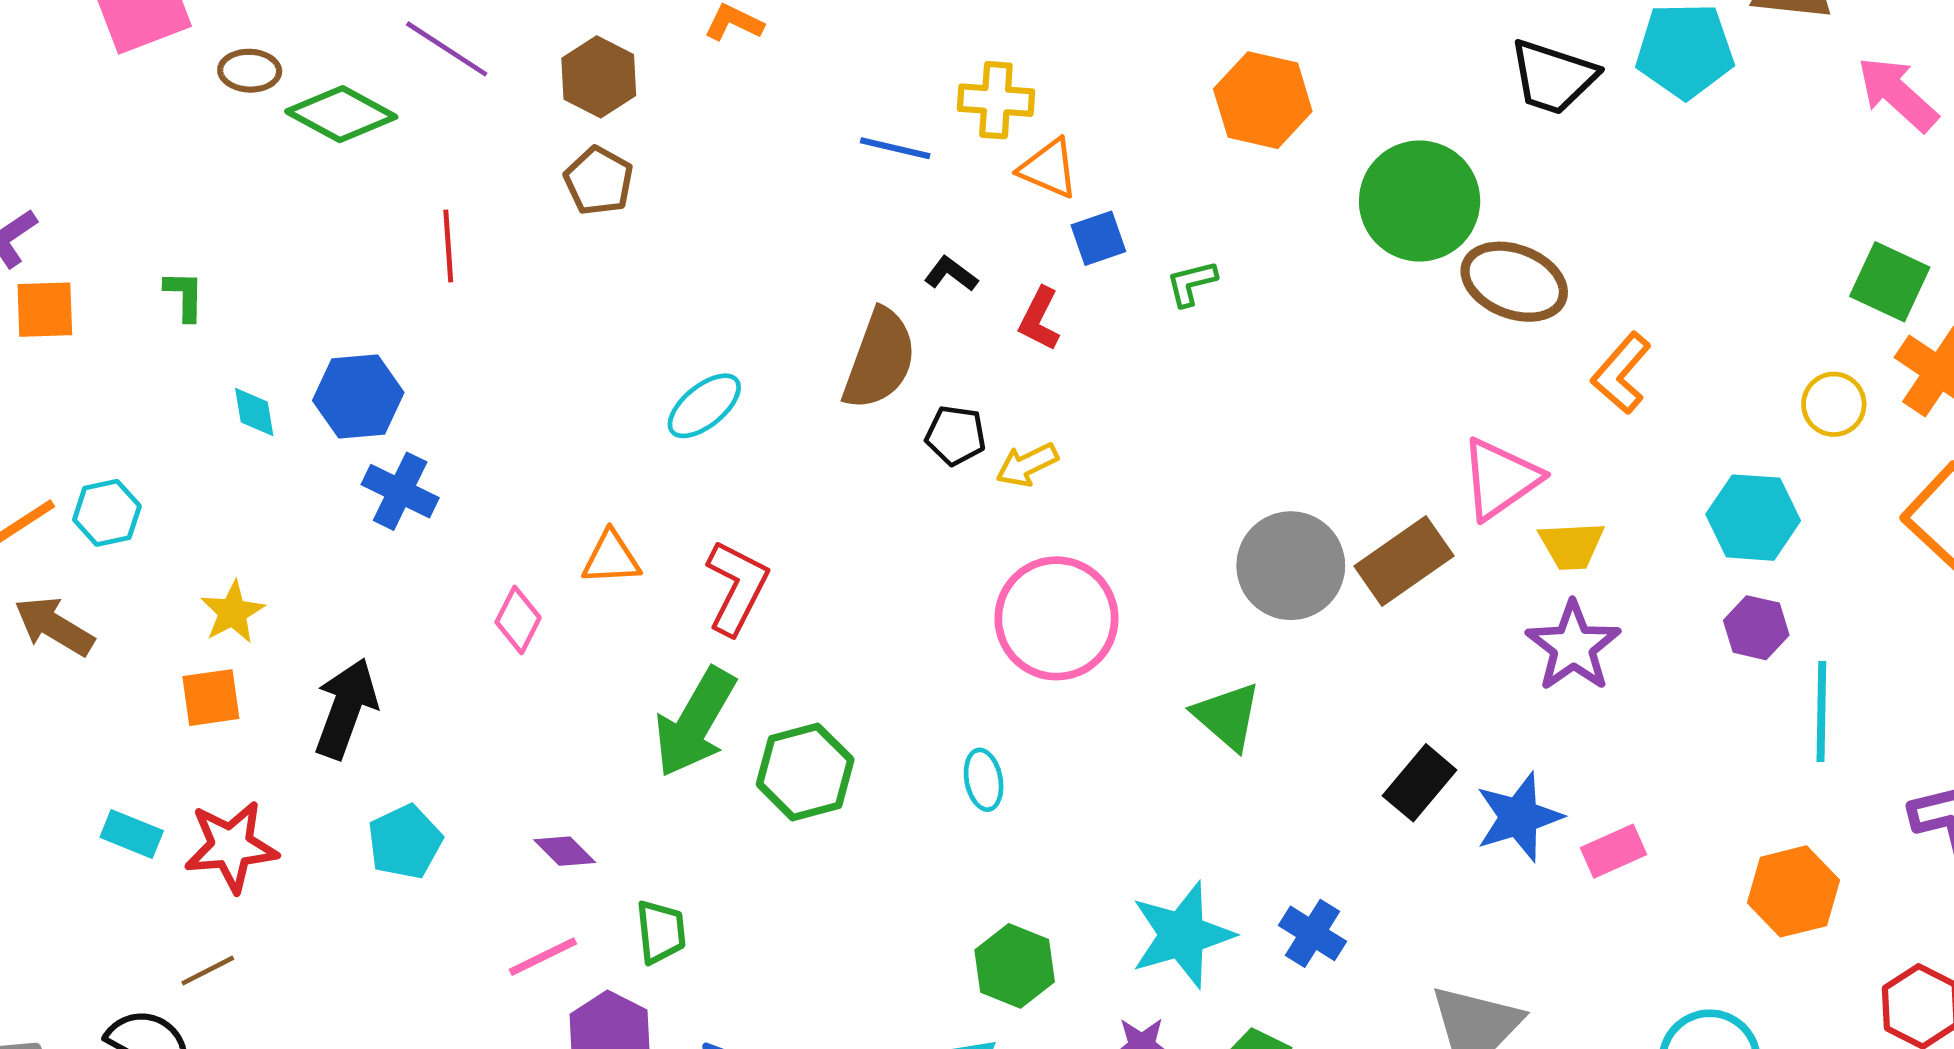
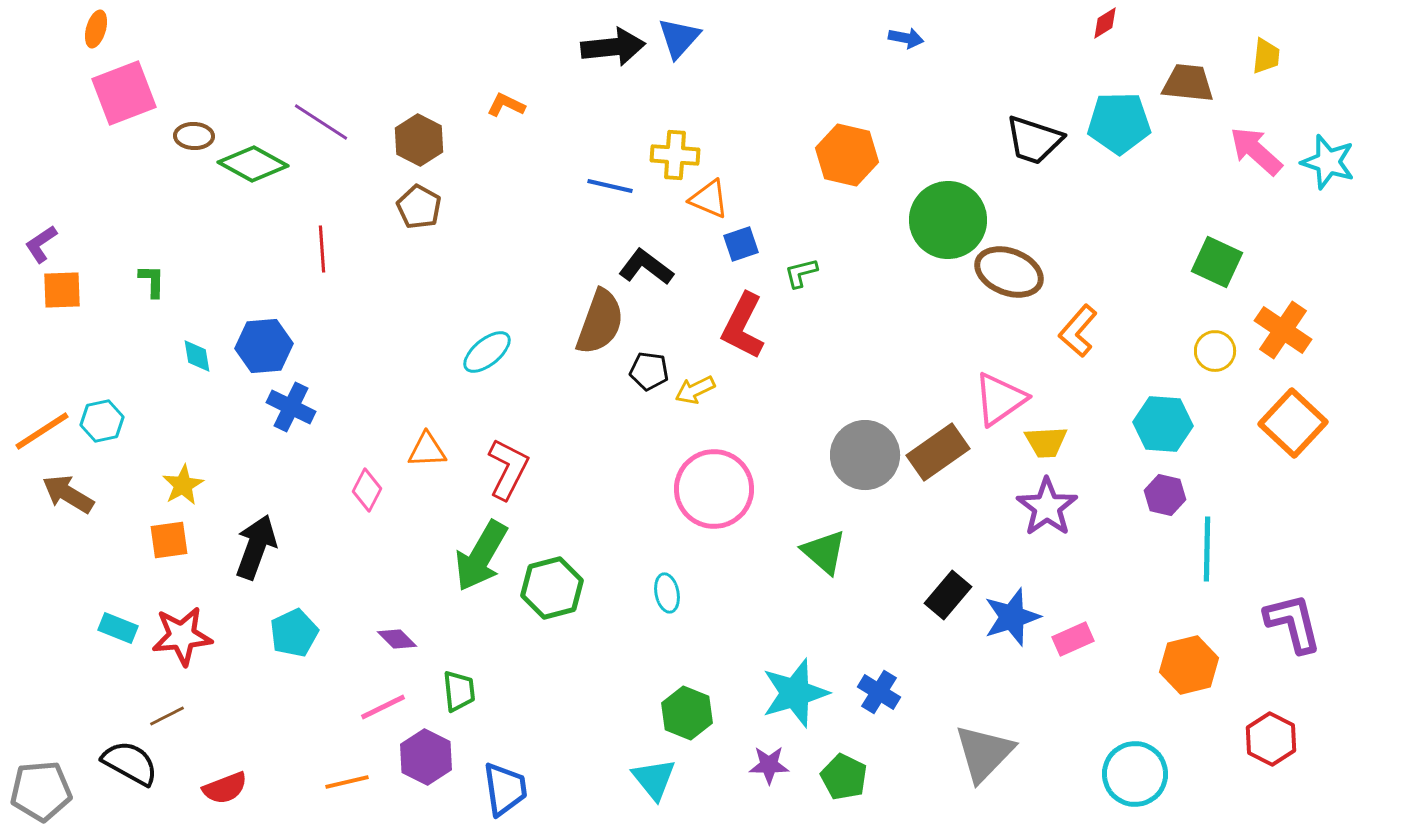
black L-shape: (951, 274) -> (646, 267), size x1.6
green square: (1890, 282) -> (1217, 262), moved
red L-shape: (1039, 319) -> (743, 326), moved, size x1.6

